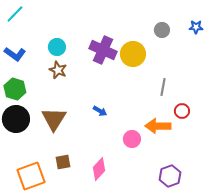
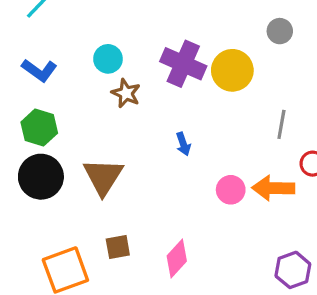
brown star: (58, 70) -> (126, 93), moved
blue arrow: (100, 111) -> (183, 144), moved, turned 40
pink circle: (132, 139) -> (231, 190), moved

